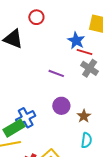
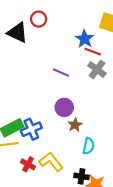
red circle: (36, 17) -> (39, 19), moved
brown star: (84, 116) -> (75, 125), moved
blue cross: (26, 118) -> (31, 129), moved

